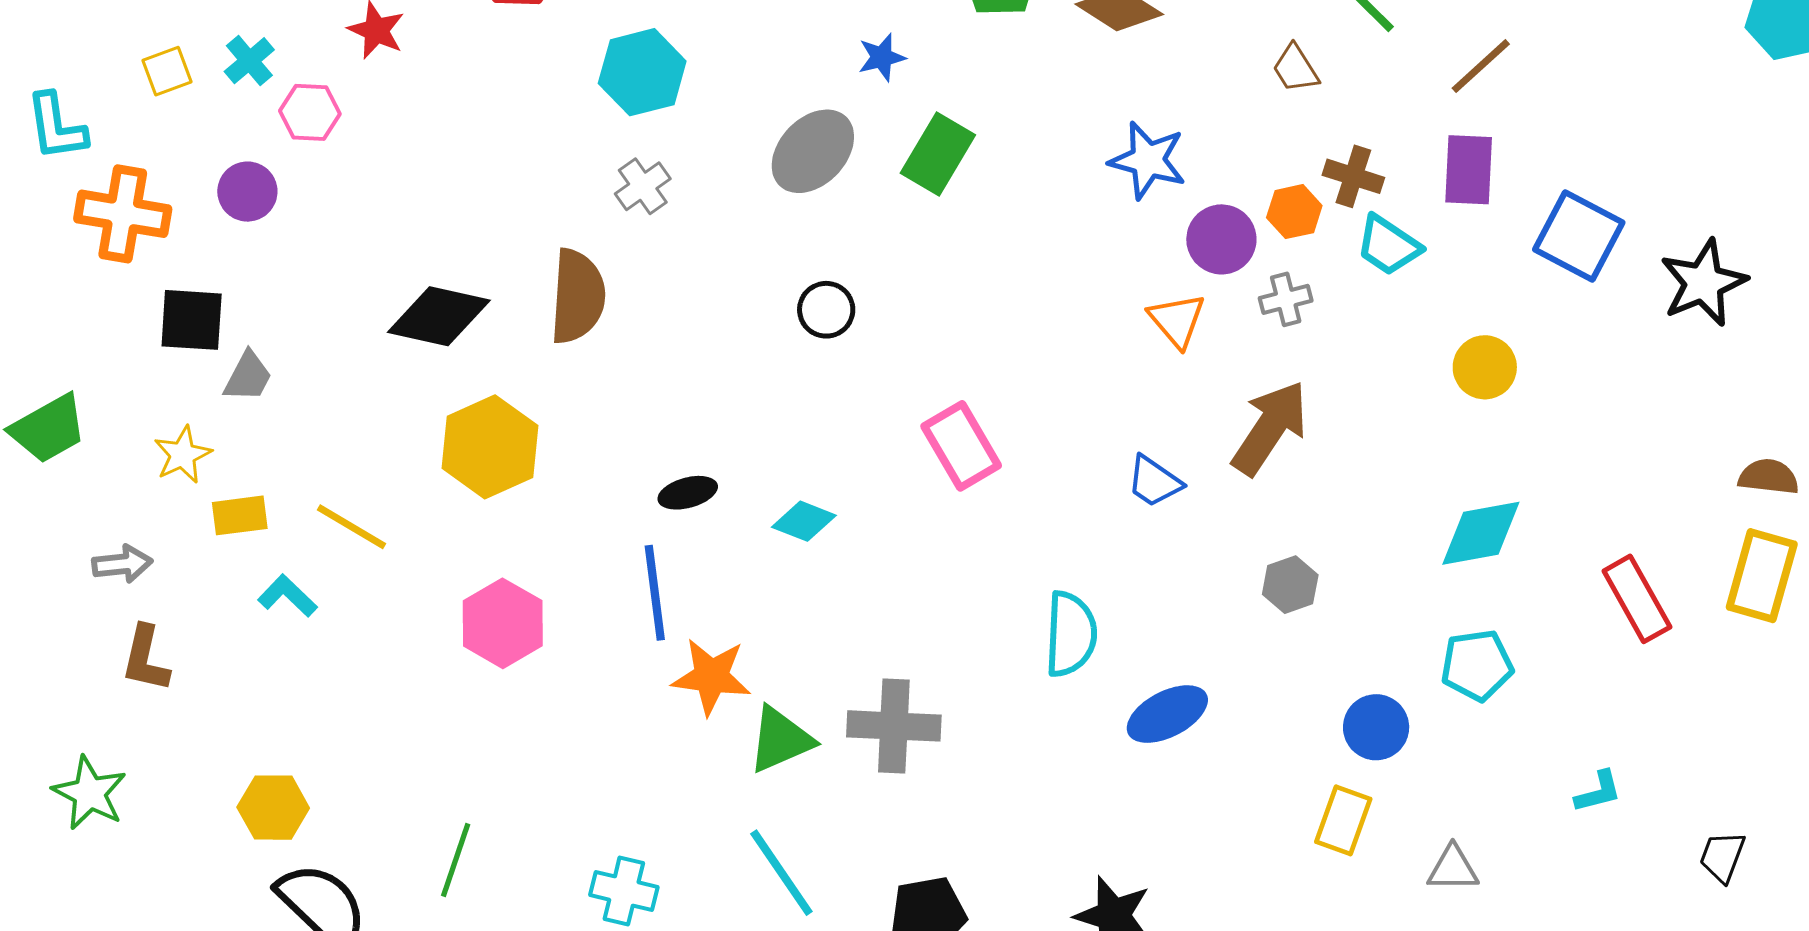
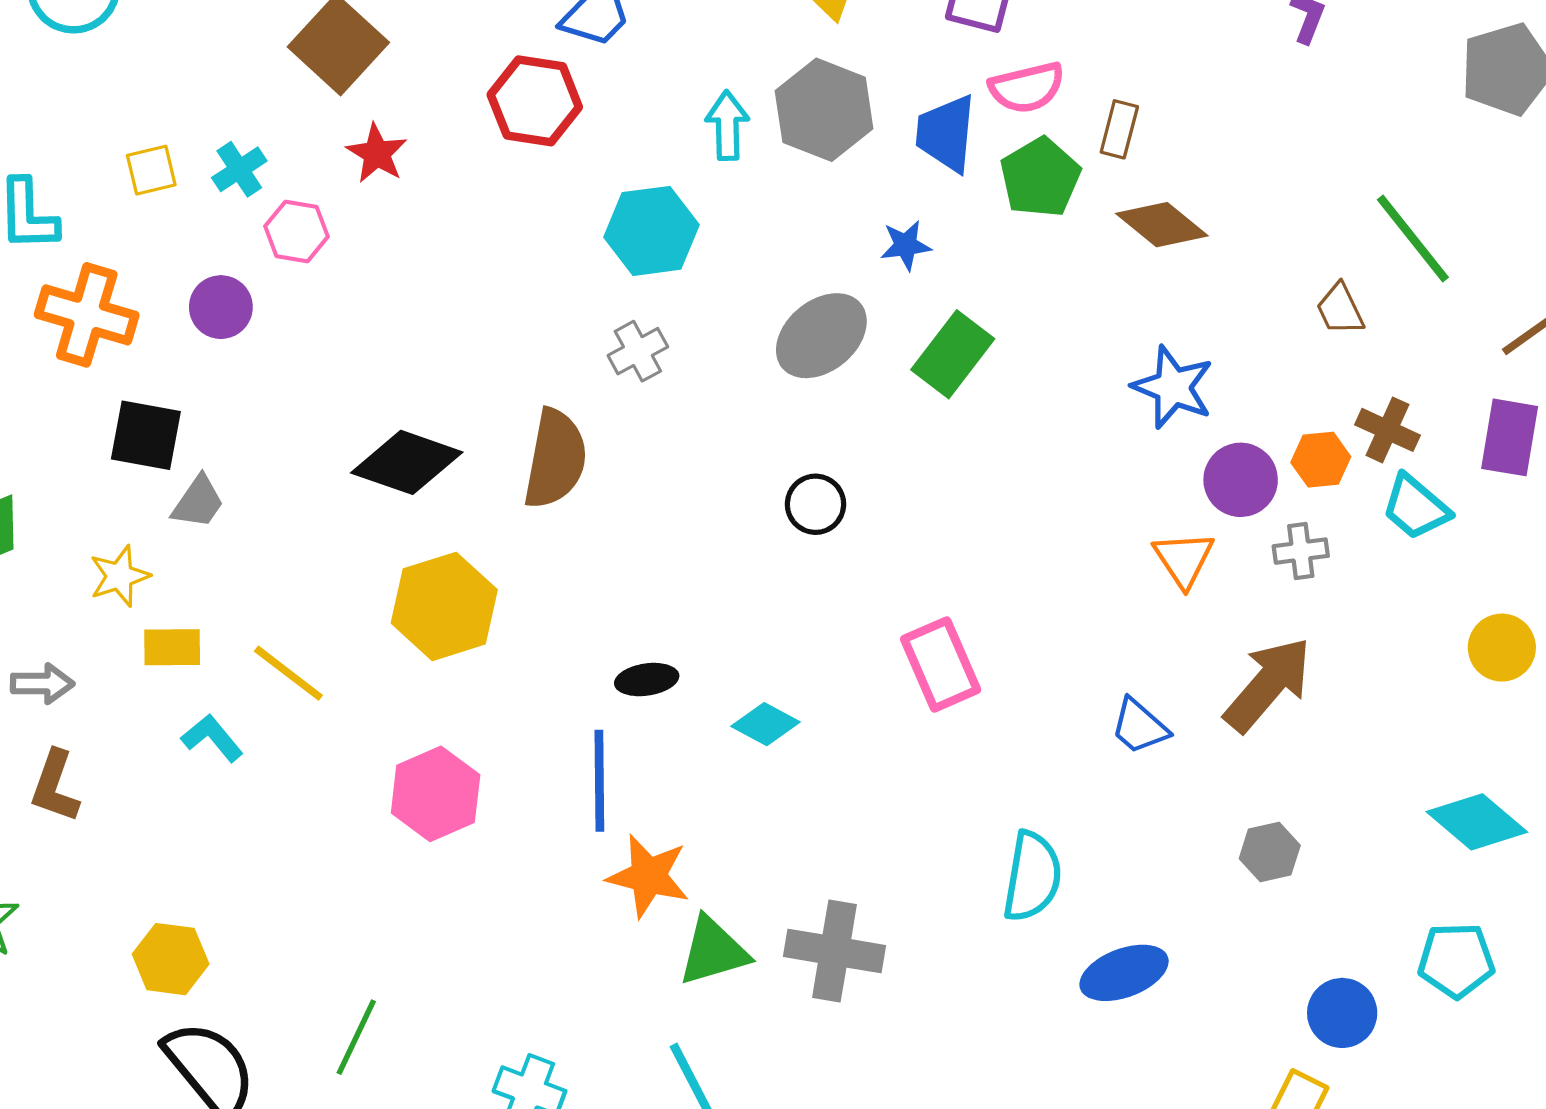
cyan diamond: (1481, 533) -> (1477, 822), turned 44

